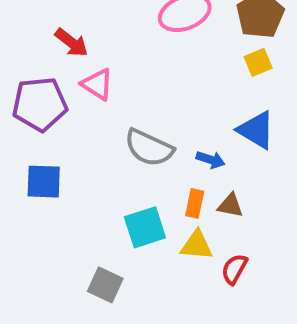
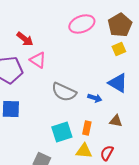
orange rectangle: (195, 203) -> (87, 128), moved
brown triangle: (230, 205) -> (116, 121), moved
yellow triangle: (197, 245) -> (84, 151), moved

